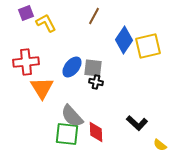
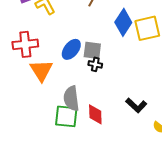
gray semicircle: (72, 116) -> (71, 98), turned 35

